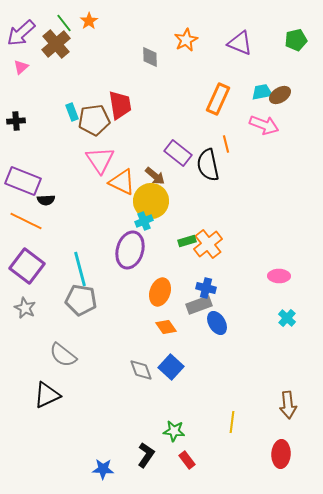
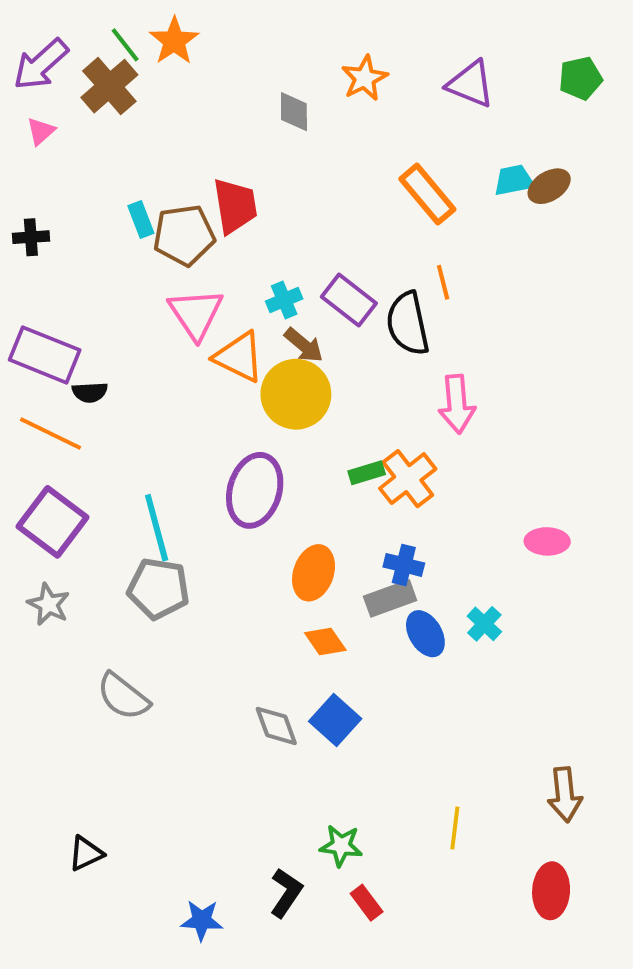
orange star: (89, 21) -> (174, 41), size x1.4
orange rectangle: (218, 99) -> (427, 194), turned -64
pink arrow: (264, 125) -> (457, 404), moved, turned 64
cyan cross: (144, 221) -> (284, 300), moved
cyan cross: (287, 318) -> (484, 624), moved
black triangle: (47, 395) -> (86, 854), moved, size x0.7

